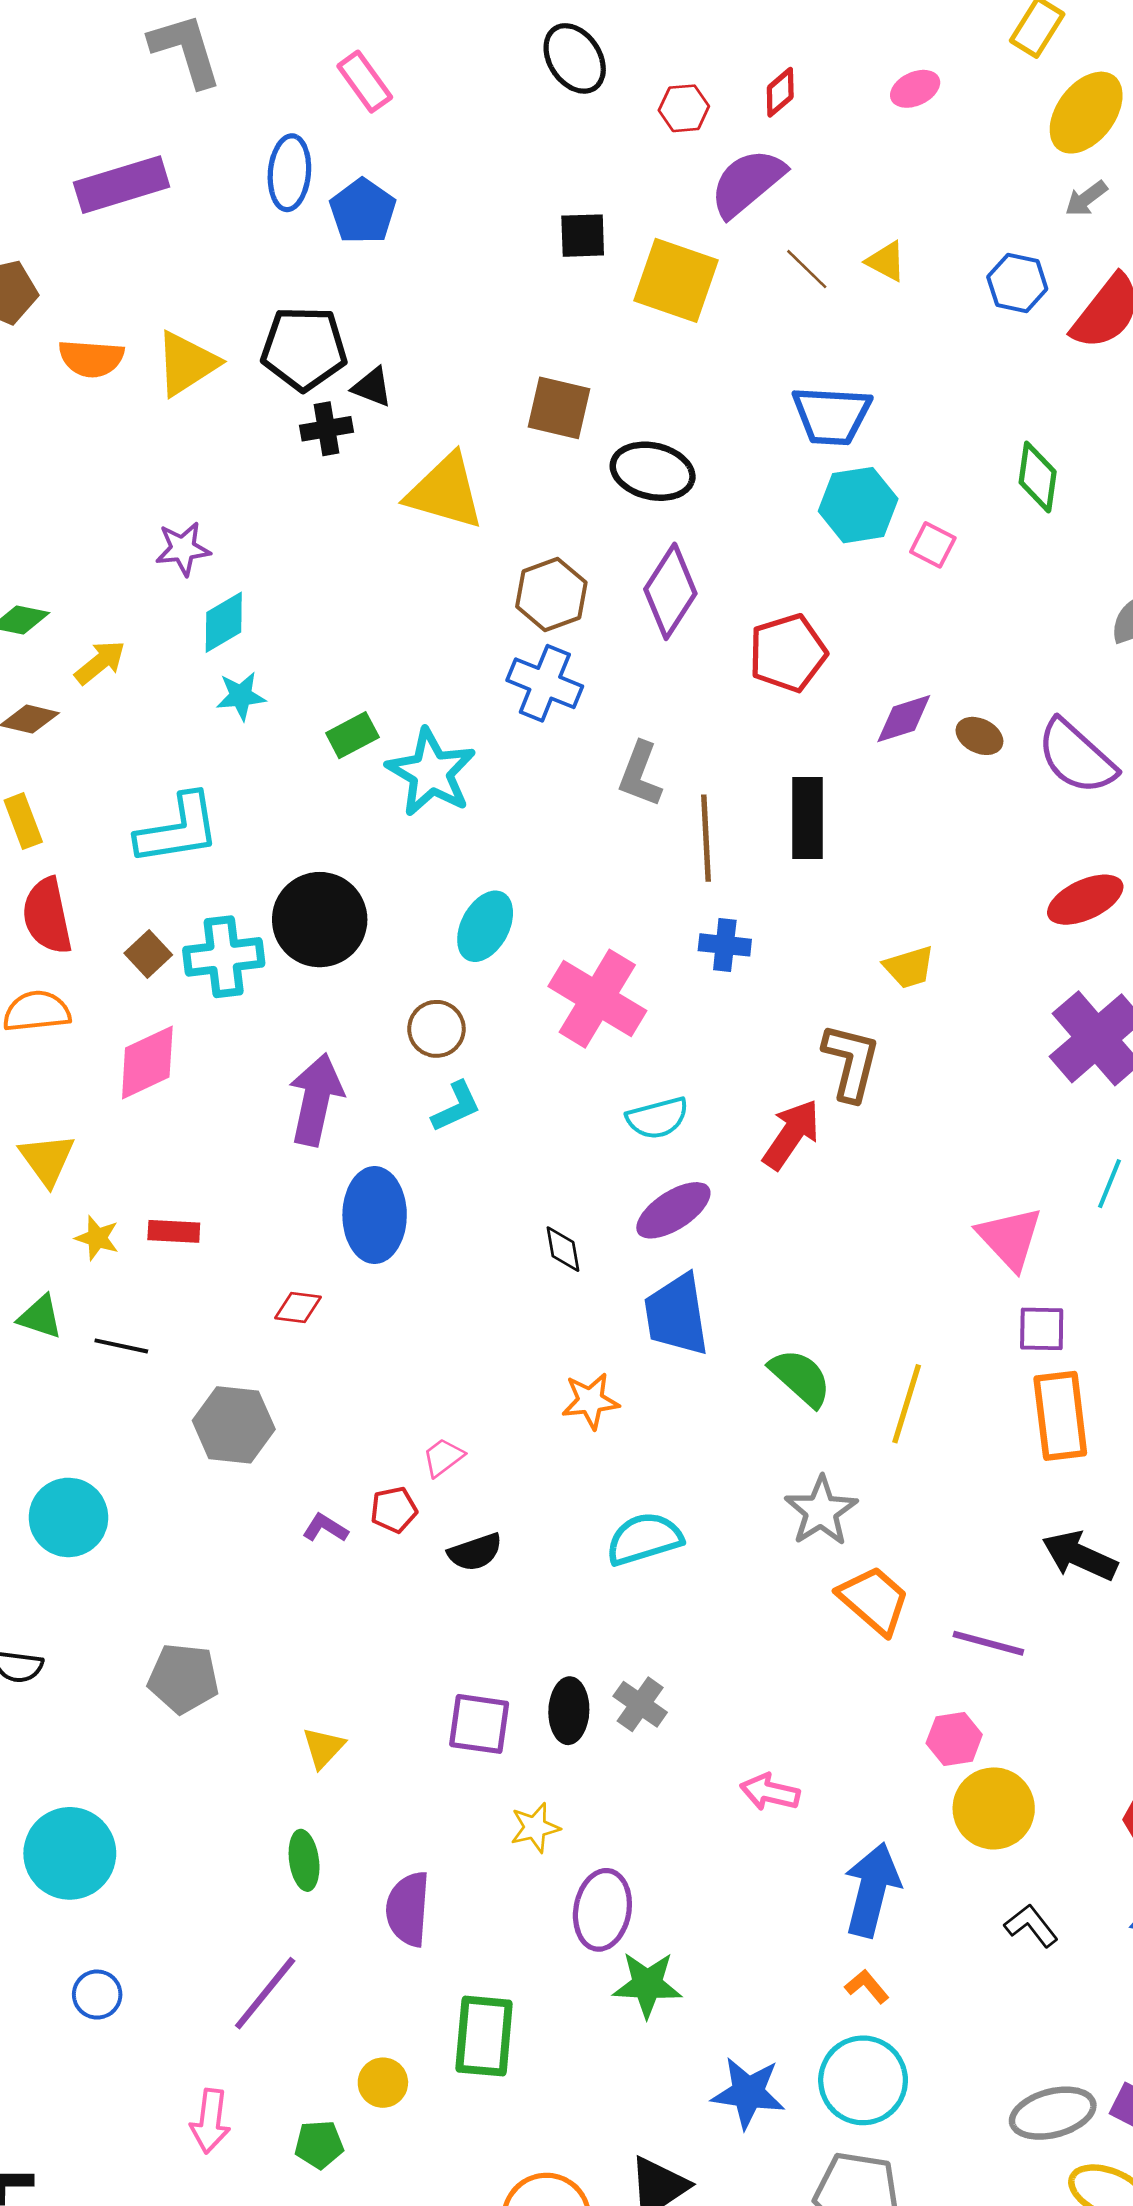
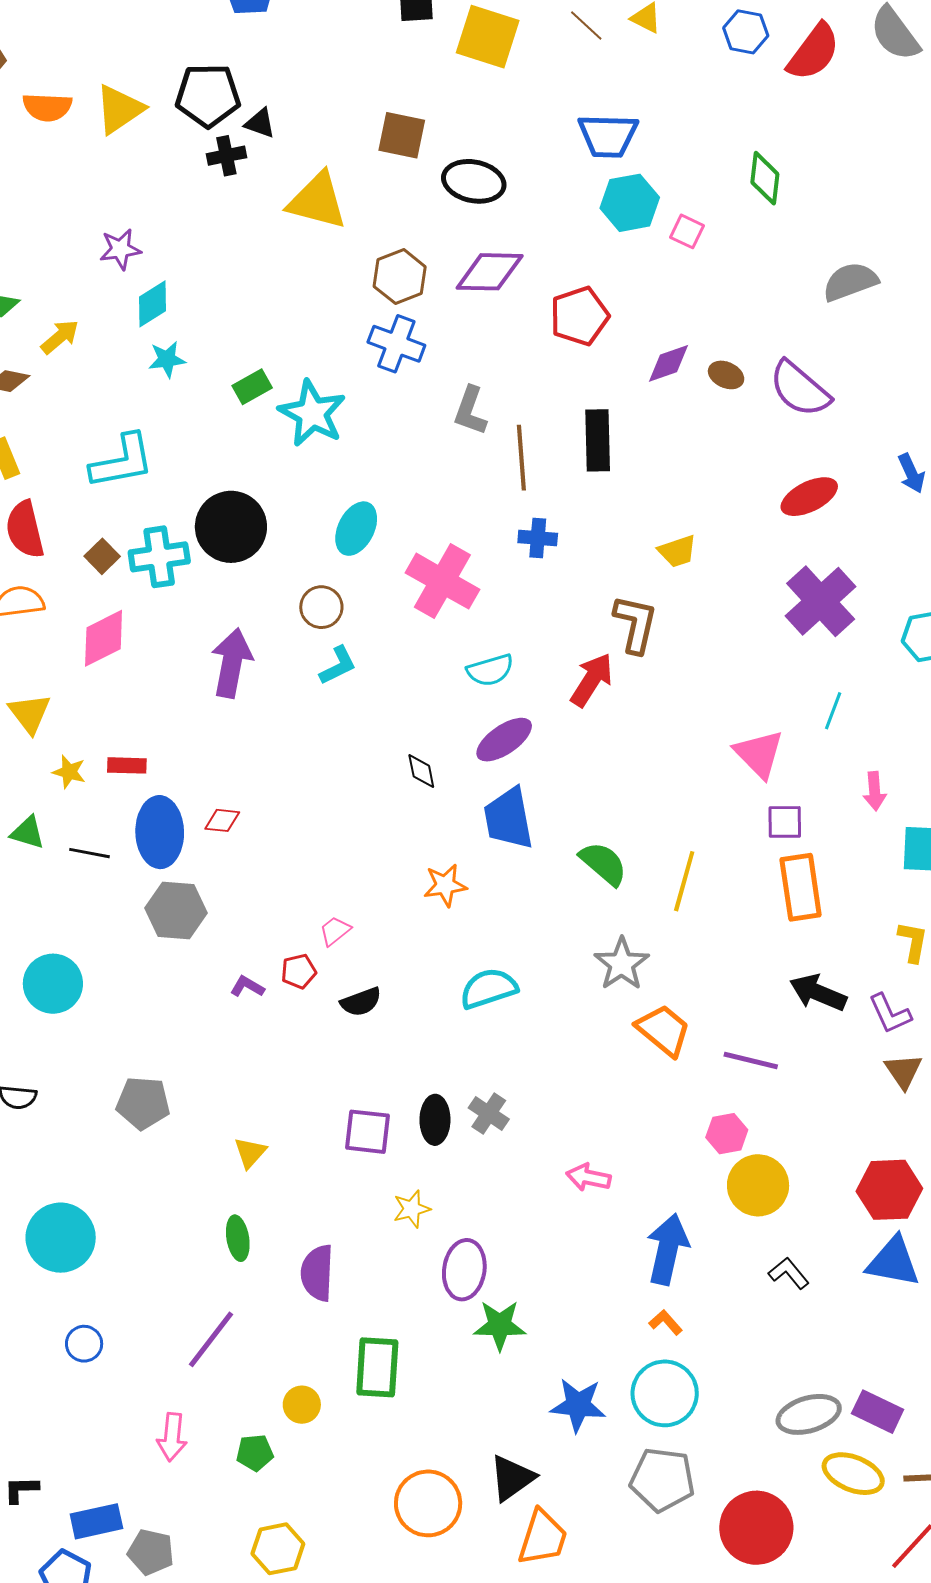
purple diamond: (670, 591) -> (490, 272), turned 60
blue ellipse: (375, 1215) -> (160, 832), moved

